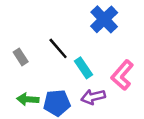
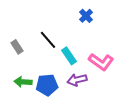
blue cross: (104, 19) -> (86, 16), size x0.6
pink L-shape: (122, 75) -> (101, 62), turned -95

